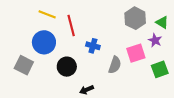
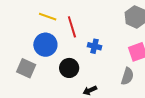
gray semicircle: (115, 65) -> (127, 76), moved

